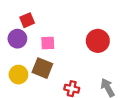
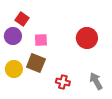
red square: (27, 20) -> (22, 19), turned -32

